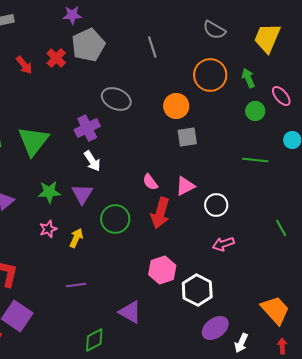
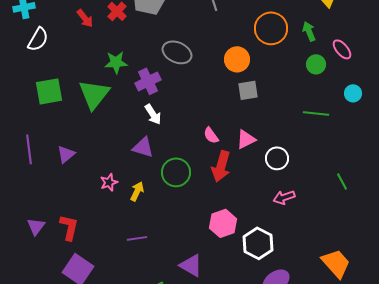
green star: (49, 192) -> (116, 62), moved
purple triangle: (82, 194) -> (143, 147), turned -45

